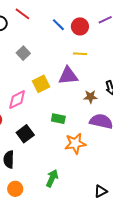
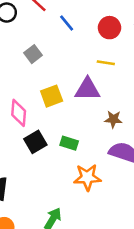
blue line: (58, 25) -> (67, 23), moved
pink diamond: (17, 100) -> (19, 113), turned -65
black square: (25, 134) -> (35, 142), moved

